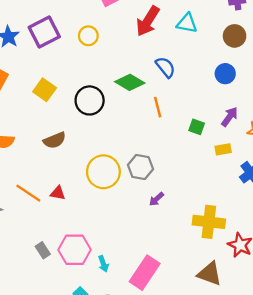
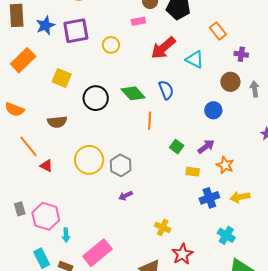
yellow square: (45, 90) -> (62, 78), turned -30
orange line: (28, 193) -> (29, 146), moved
yellow cross: (209, 222) -> (163, 227), size x0.6

